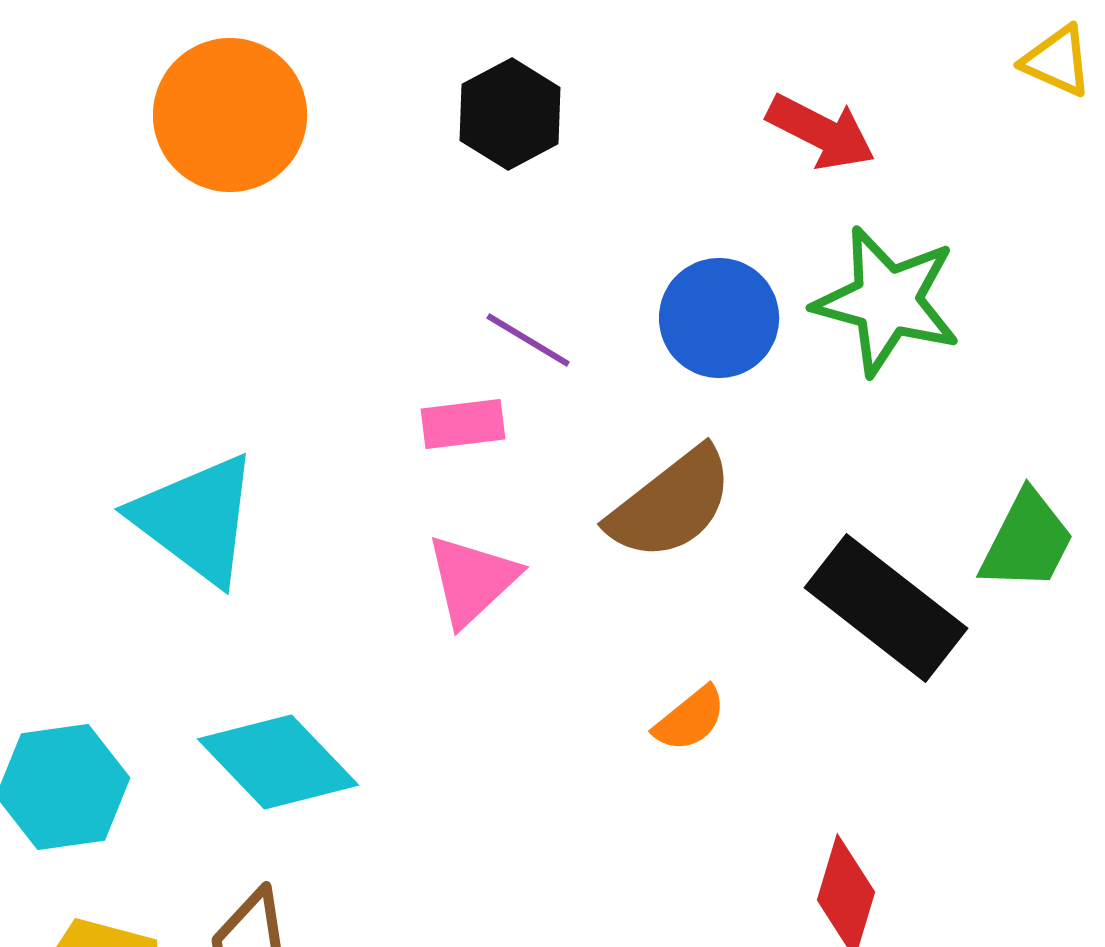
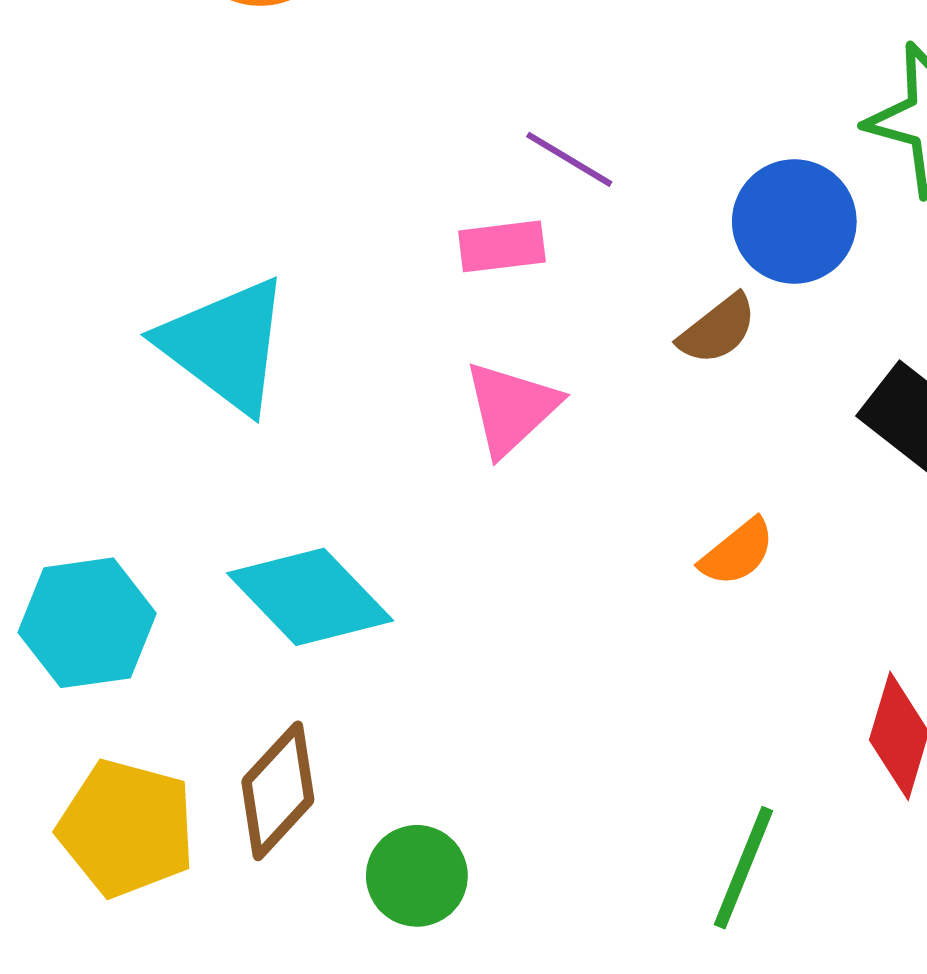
blue circle: (719, 318) -> (794, 222), moved
brown semicircle: (671, 504) -> (718, 329), size x0.6

